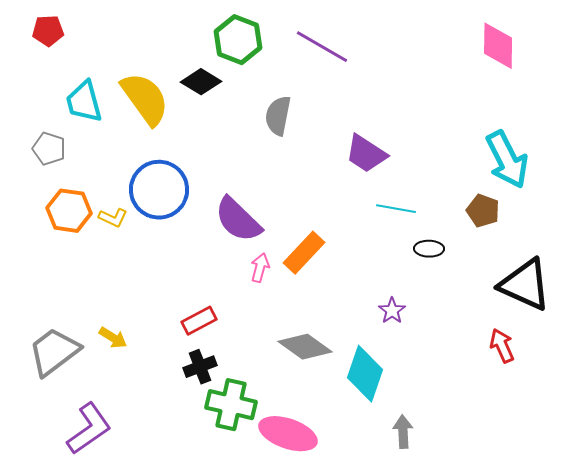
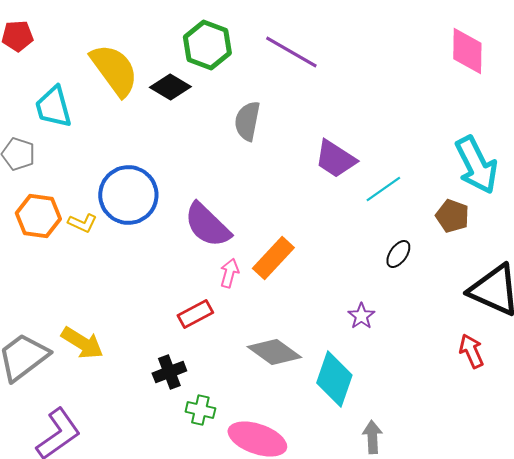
yellow semicircle: (145, 99) -> (114, 70), moved
cyan line: (396, 209) -> (383, 189), moved, turned -45
black ellipse: (429, 249) -> (398, 254), turned -56
red rectangle: (199, 321) -> (195, 314), moved
yellow arrow: (113, 338) -> (82, 343), size x1.5
green cross: (231, 405) -> (200, 410), size x0.6

